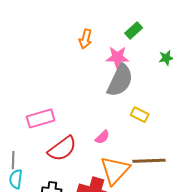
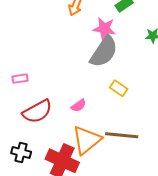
pink rectangle: (41, 118) -> (20, 79), size x0.6

